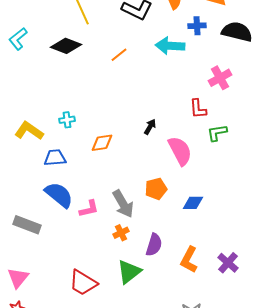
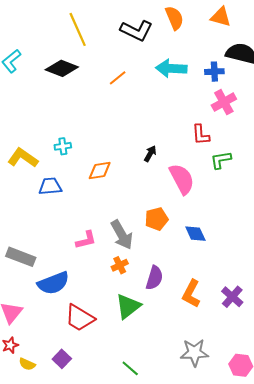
blue cross: (197, 26) -> (214, 72), moved
blue semicircle: (59, 195) -> (53, 283), moved, turned 120
blue diamond: (193, 203) -> (195, 234), turned 65

